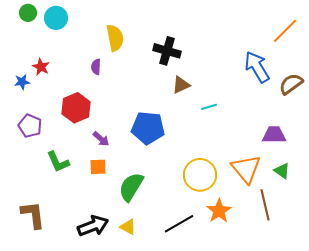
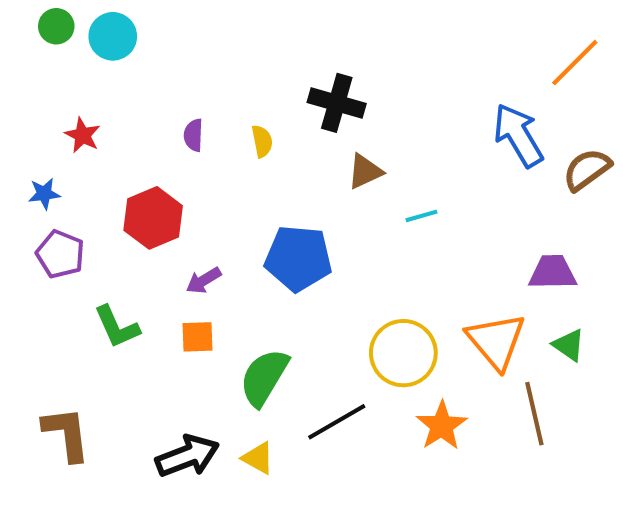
yellow semicircle: (115, 38) -> (262, 141), moved, size x0.6
blue star: (22, 82) -> (44, 194), moved
purple arrow: (101, 139) -> (204, 280), turned 108
black line: (179, 224) -> (337, 422), moved

